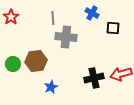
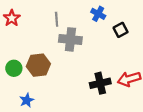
black square: (113, 28) -> (121, 30), turned -32
blue star: (51, 87) -> (27, 100), moved

